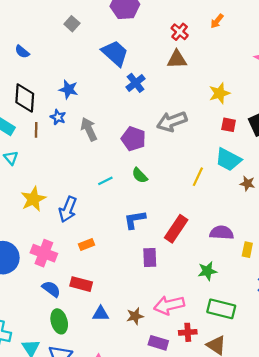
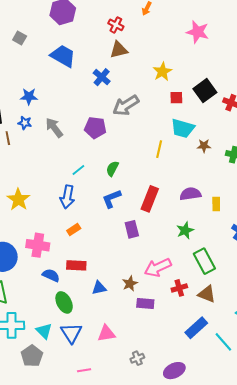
blue cross: (136, 83) -> (102, 77), moved
green semicircle: (140, 175) -> (112, 169), moved, turned 84
blue arrow: (68, 209) -> (67, 197), moved
green rectangle: (221, 309) -> (204, 261), turned 60
purple rectangle: (158, 343) -> (145, 303), moved

